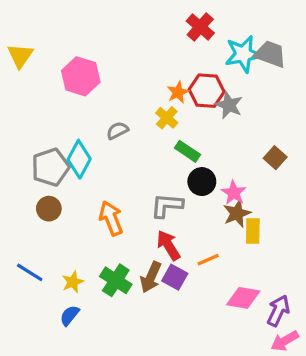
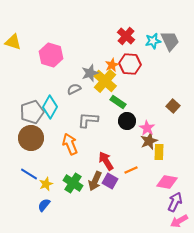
red cross: (200, 27) -> (126, 36), moved
cyan star: (243, 54) -> (153, 41), size x0.7
gray trapezoid: (270, 54) -> (170, 41), turned 45
yellow triangle: (20, 56) -> (13, 42), turned -48
gray star: (229, 105) -> (90, 73), moved, turned 30
yellow cross: (167, 118) -> (105, 81), size x1.6
gray L-shape: (167, 205) -> (88, 120), moved
brown circle: (49, 209) -> (31, 138), size x1.6
blue line: (30, 272) -> (29, 174), moved
pink diamond: (243, 298) -> (167, 182), moved

